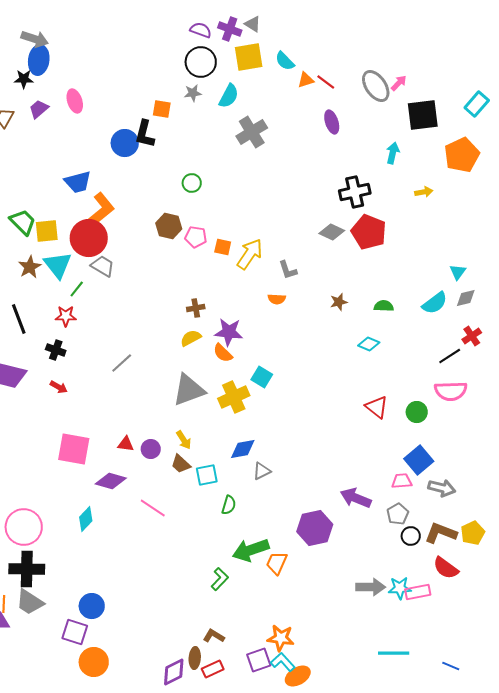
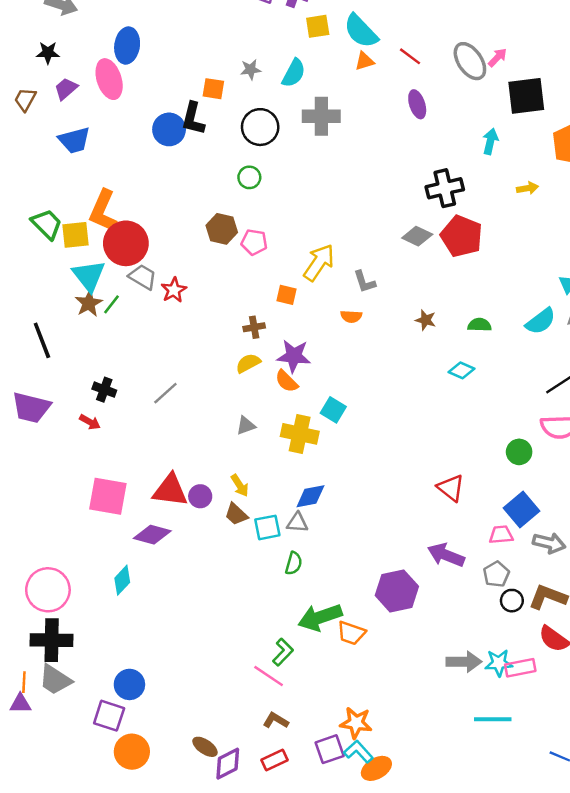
yellow square: (249, 57) -> (318, 26), size x0.7
blue ellipse: (39, 60) -> (127, 46), moved
cyan semicircle: (285, 61) -> (361, 31), size x1.5
black circle: (201, 62) -> (260, 127), moved
orange triangle: (306, 80) -> (364, 61), moved
pink ellipse: (75, 101) -> (109, 79), size x1.4
gray cross: (252, 132) -> (321, 116), turned 32
blue trapezoid: (78, 182) -> (74, 140), moved
orange L-shape: (101, 210) -> (103, 211), moved, turned 153
orange square: (223, 247) -> (287, 295), moved
brown star: (30, 267) -> (89, 303), moved
brown star: (339, 302) -> (426, 320), turned 30
red star: (66, 316) -> (174, 290), moved, turned -30
black cross: (56, 350) -> (104, 390), moved
gray triangle: (189, 390) -> (246, 426), size x0.5
yellow cross: (234, 397) -> (300, 434), turned 36
red triangle: (377, 407) -> (451, 488), moved
red triangle: (126, 444) -> (170, 490), size x1.8
gray triangle: (262, 471) -> (297, 523), moved, turned 30
pink line: (153, 508) -> (269, 676), moved
orange trapezoid: (277, 563) -> (351, 633), turned -95
cyan line: (394, 653) -> (493, 719), moved
brown ellipse: (195, 658) -> (205, 747), moved, turned -60

